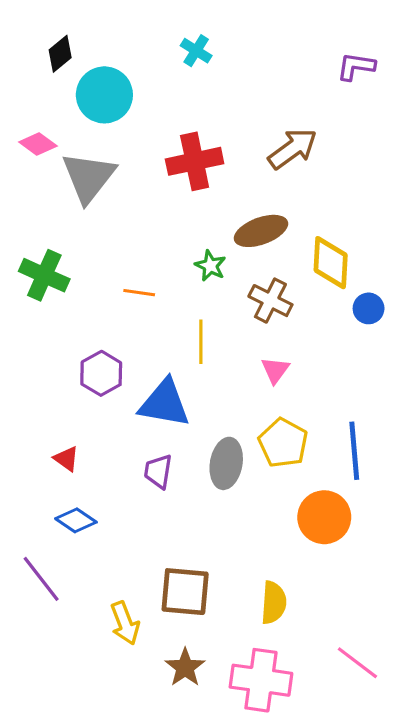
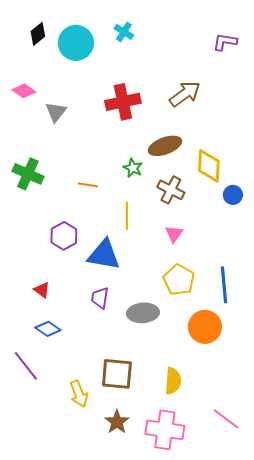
cyan circle: (104, 95) -> (76, 43), moved
gray triangle: (89, 177) -> (56, 112), size x0.6
gray ellipse: (226, 463) -> (143, 313), moved, turned 76

